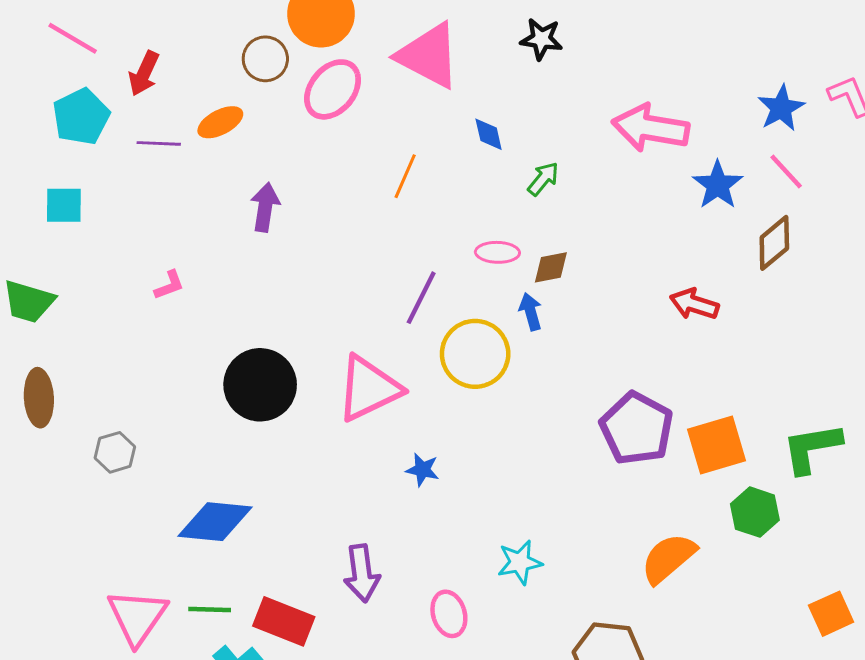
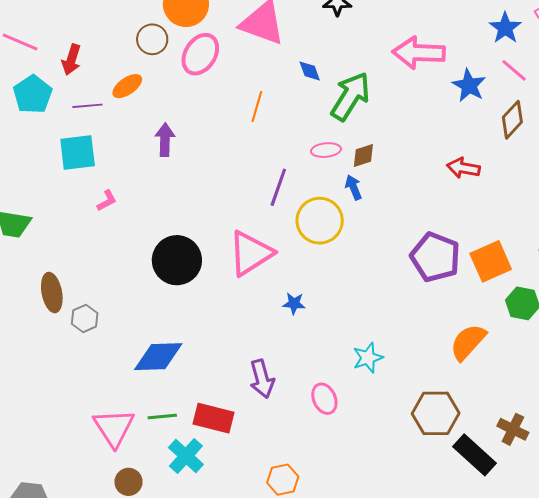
green arrow: (543, 179) -> (350, 96), size x2.0
cyan square: (64, 205) -> (78, 153), moved, size x1.4
brown ellipse: (39, 398) -> (52, 293), moved

